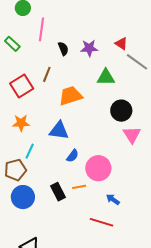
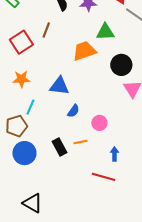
orange trapezoid: (71, 96) -> (84, 51), moved
pink circle: (98, 168) -> (99, 123), size x0.6
blue arrow: (113, 199) -> (114, 154), turned 56

